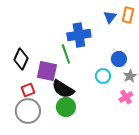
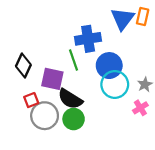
blue triangle: (110, 17) -> (123, 19), size x1.6
blue circle: (119, 59) -> (109, 66), moved, size x1.5
cyan circle: (103, 76) -> (115, 84), size x1.6
gray circle: (28, 111) -> (45, 116), moved

